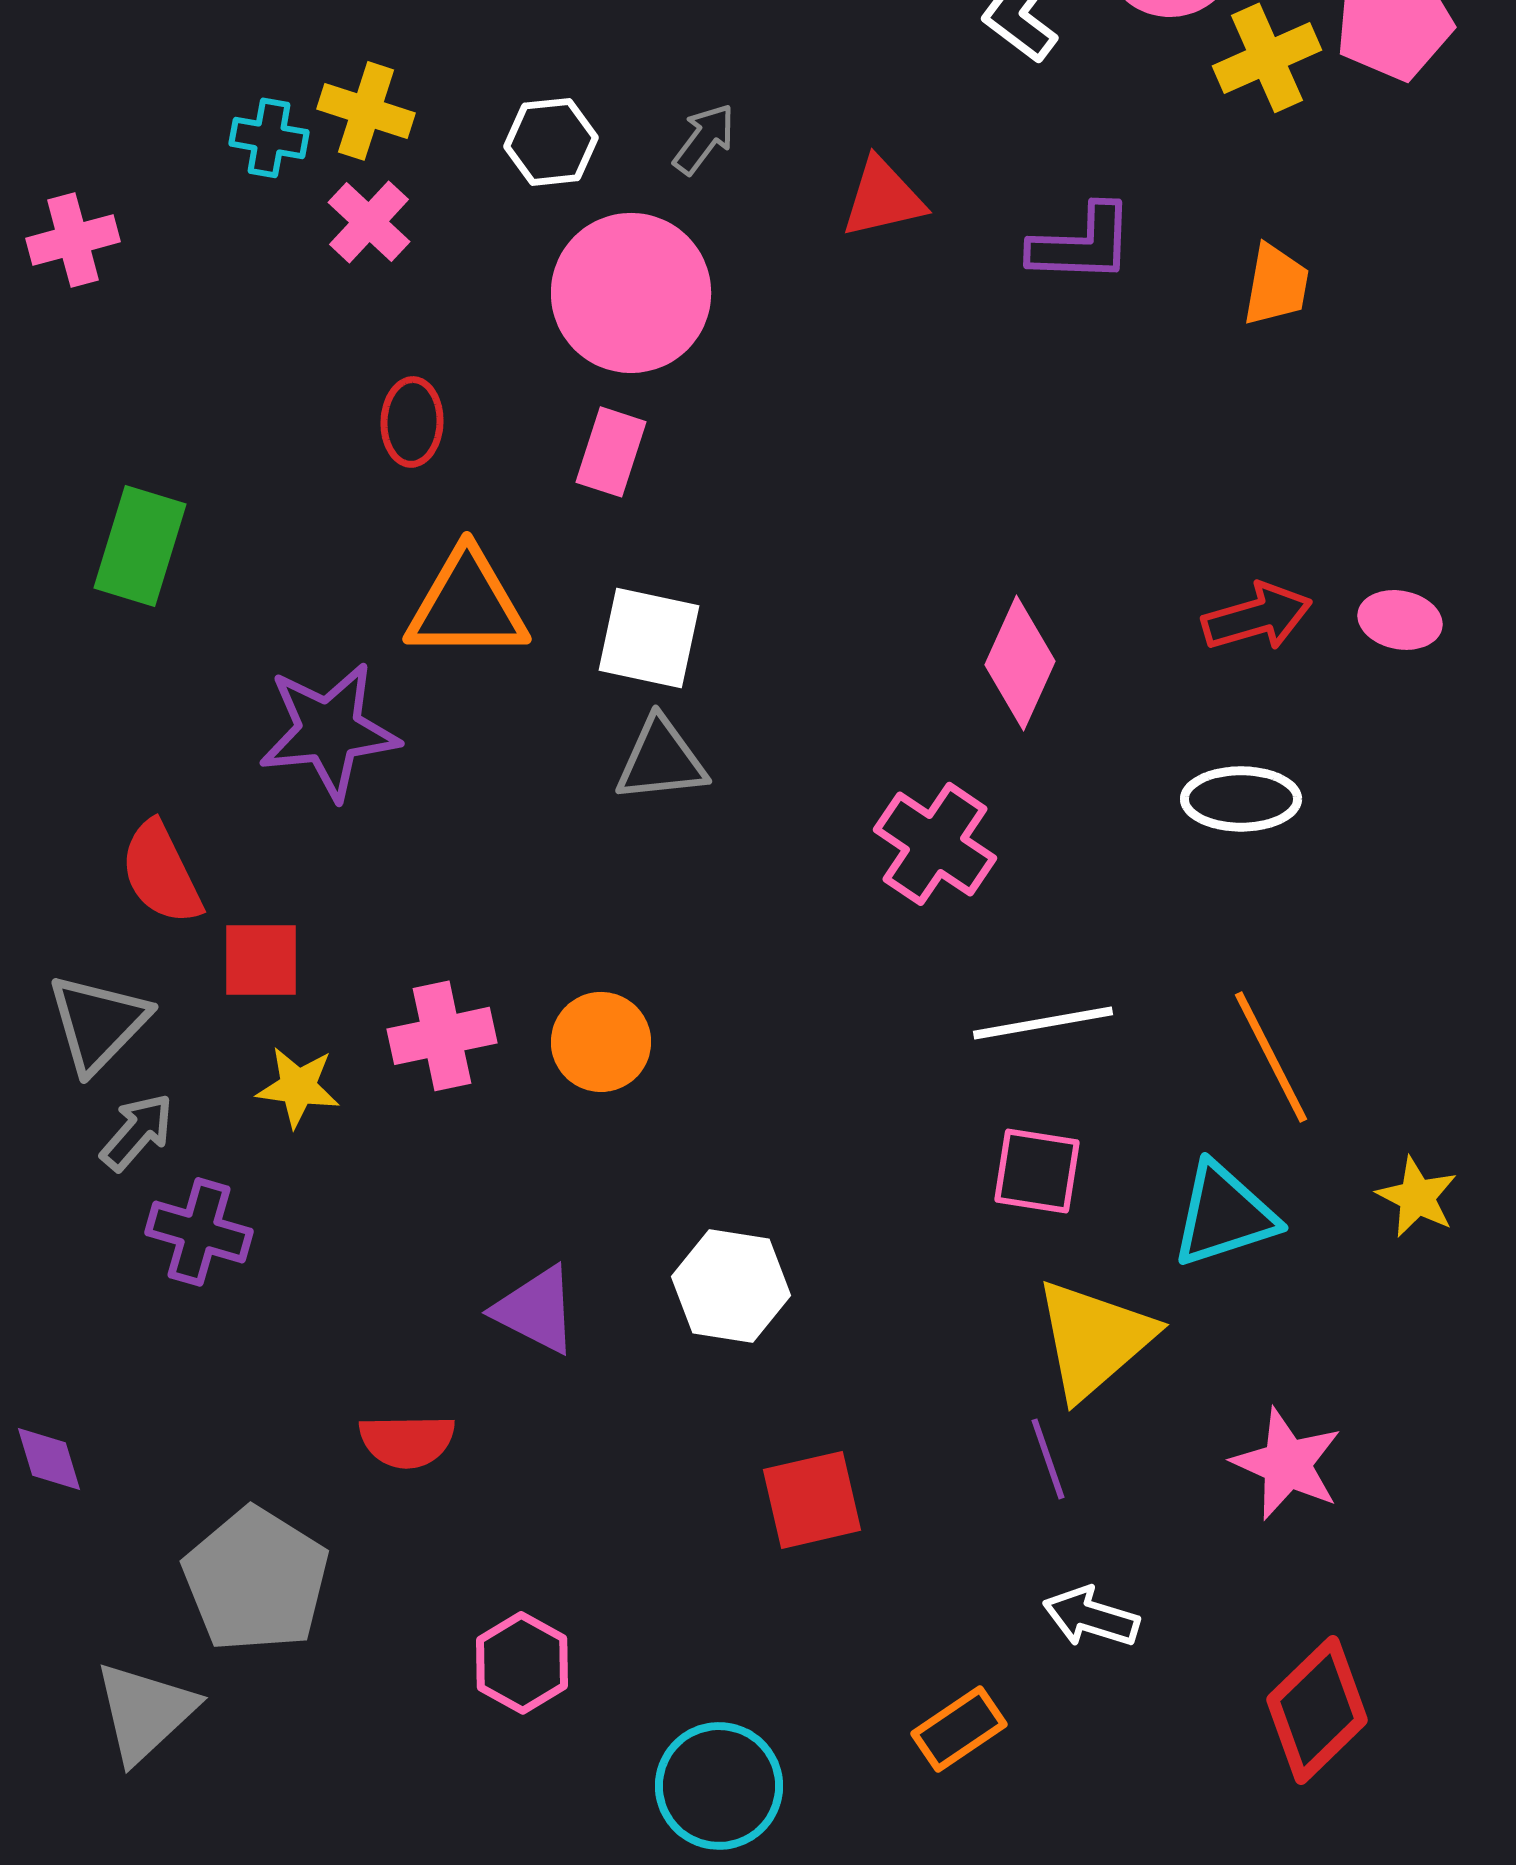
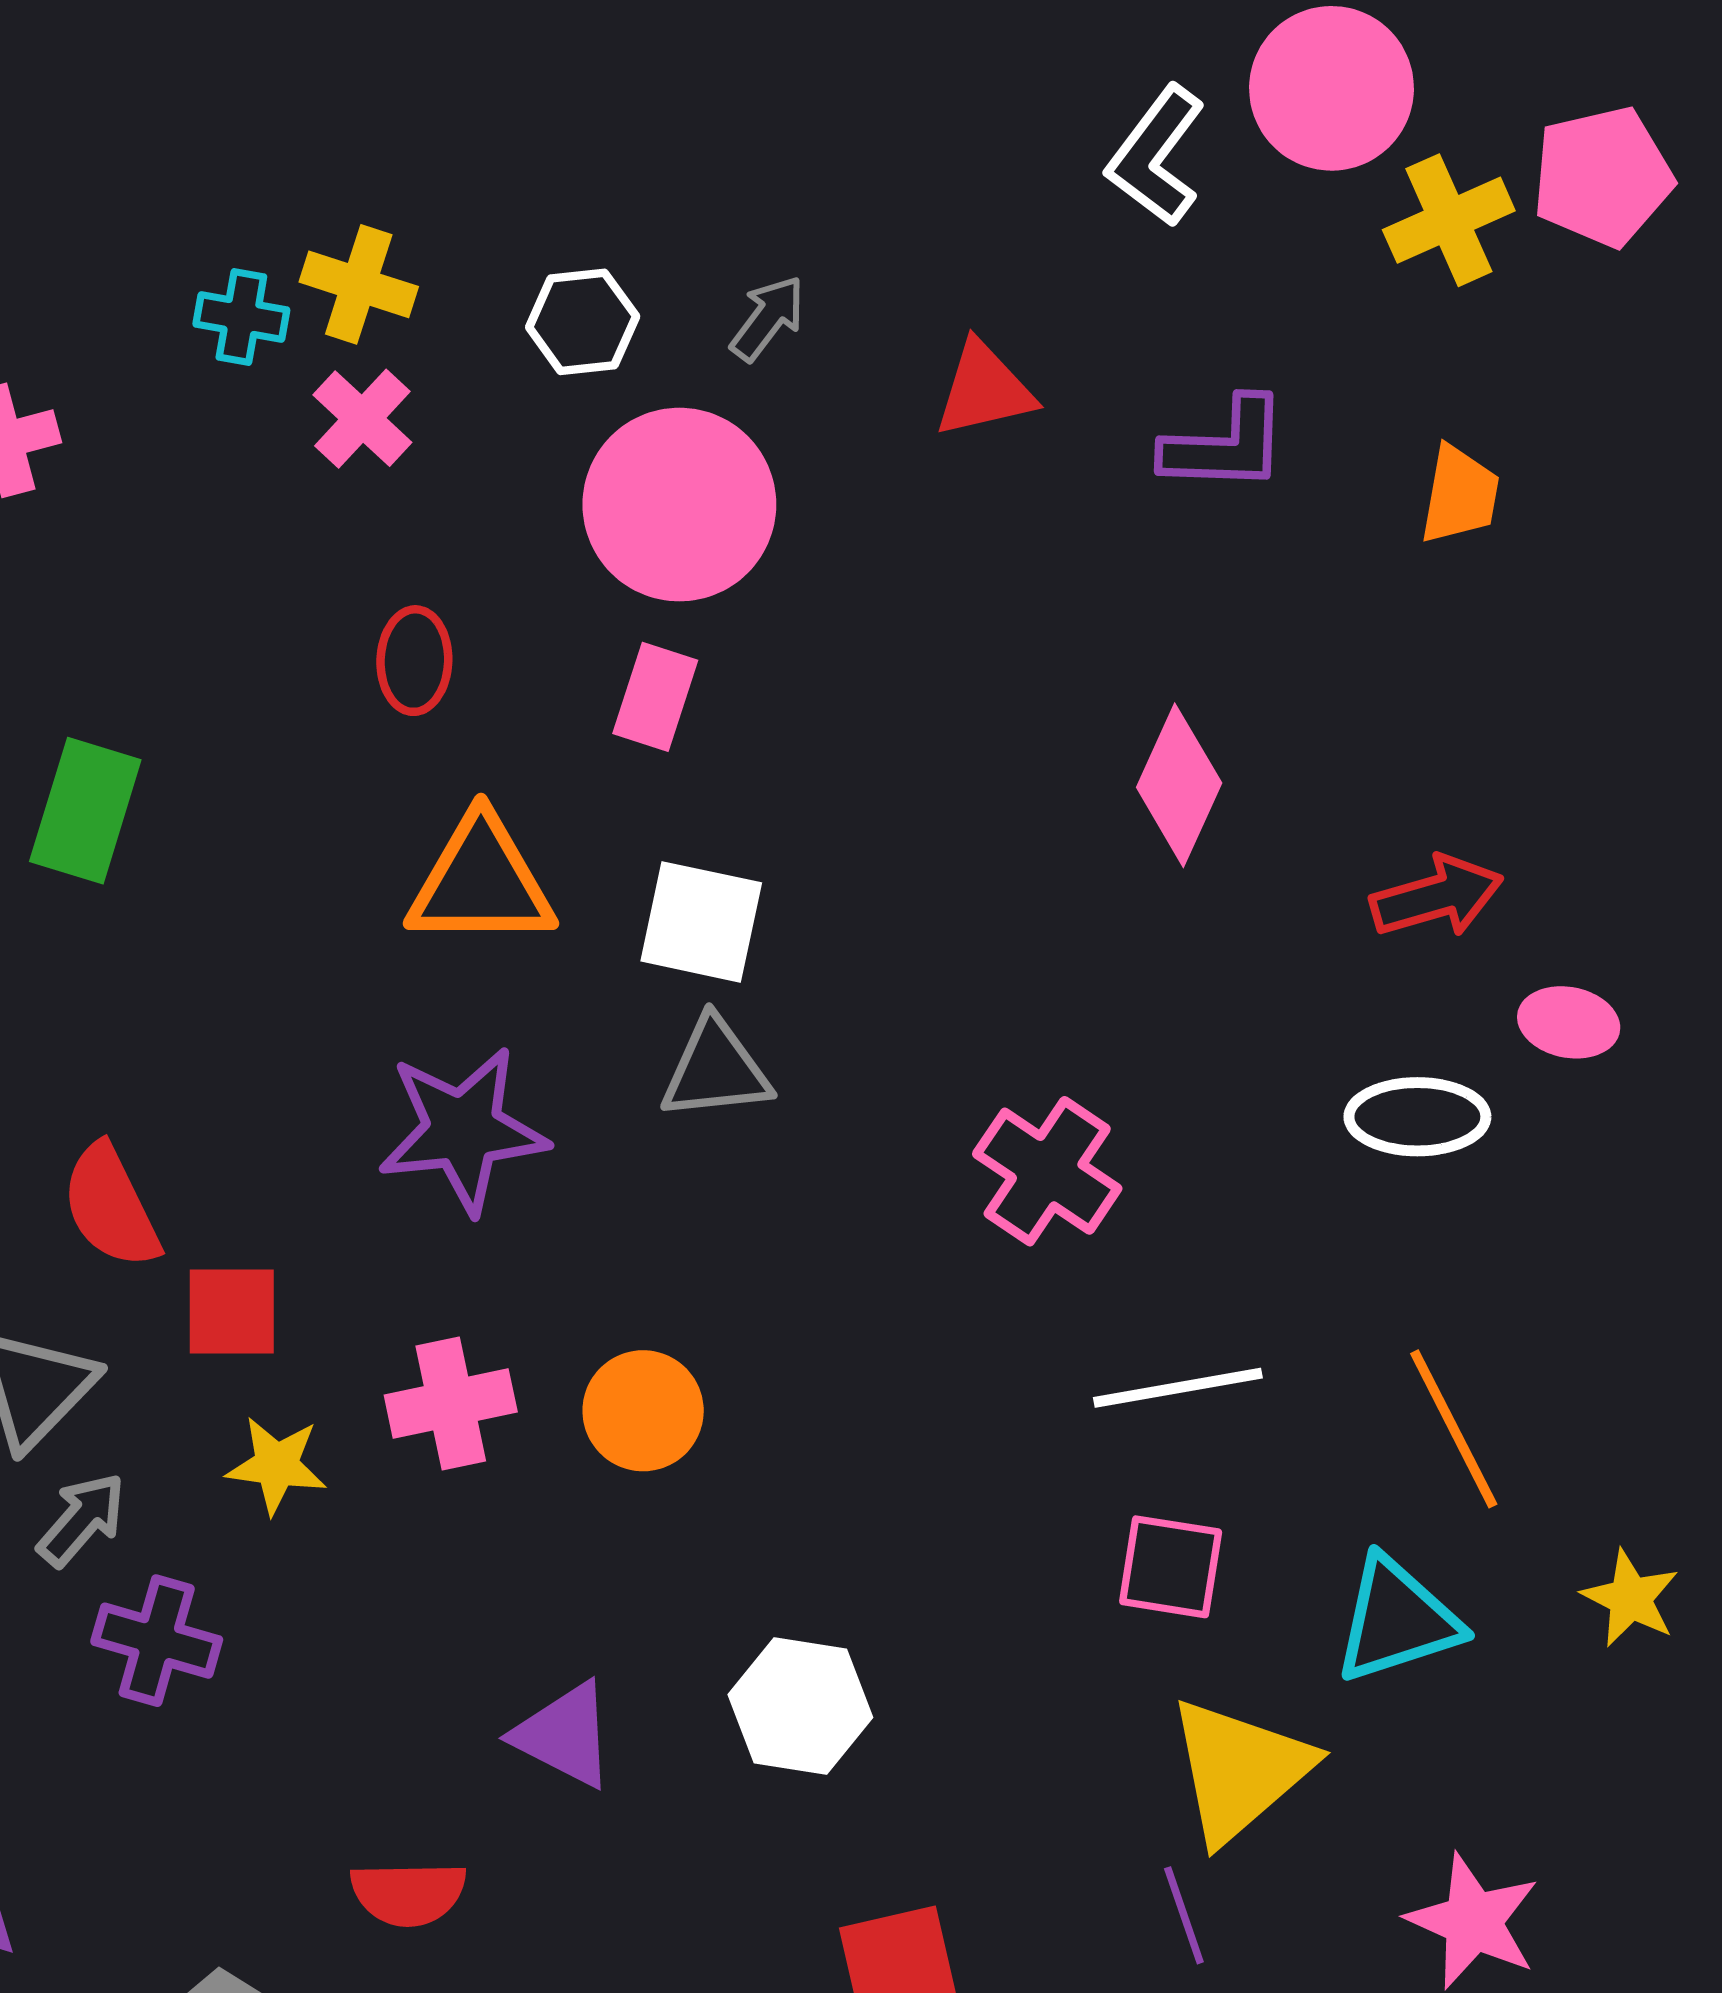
pink ellipse: (1400, 620) -> (1569, 1022), moved
pink diamond: (1020, 663) -> (1179, 785), moved
purple star: (329, 731) -> (463, 1130), moved

